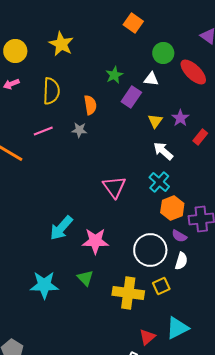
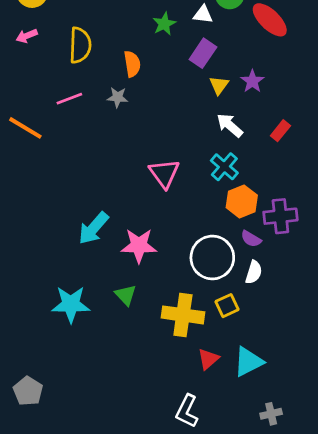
white triangle: (151, 79) -> (203, 14), moved
purple rectangle: (131, 97) -> (203, 53), moved
red rectangle: (200, 137) -> (280, 131), moved
red triangle: (147, 337) -> (208, 359), moved

